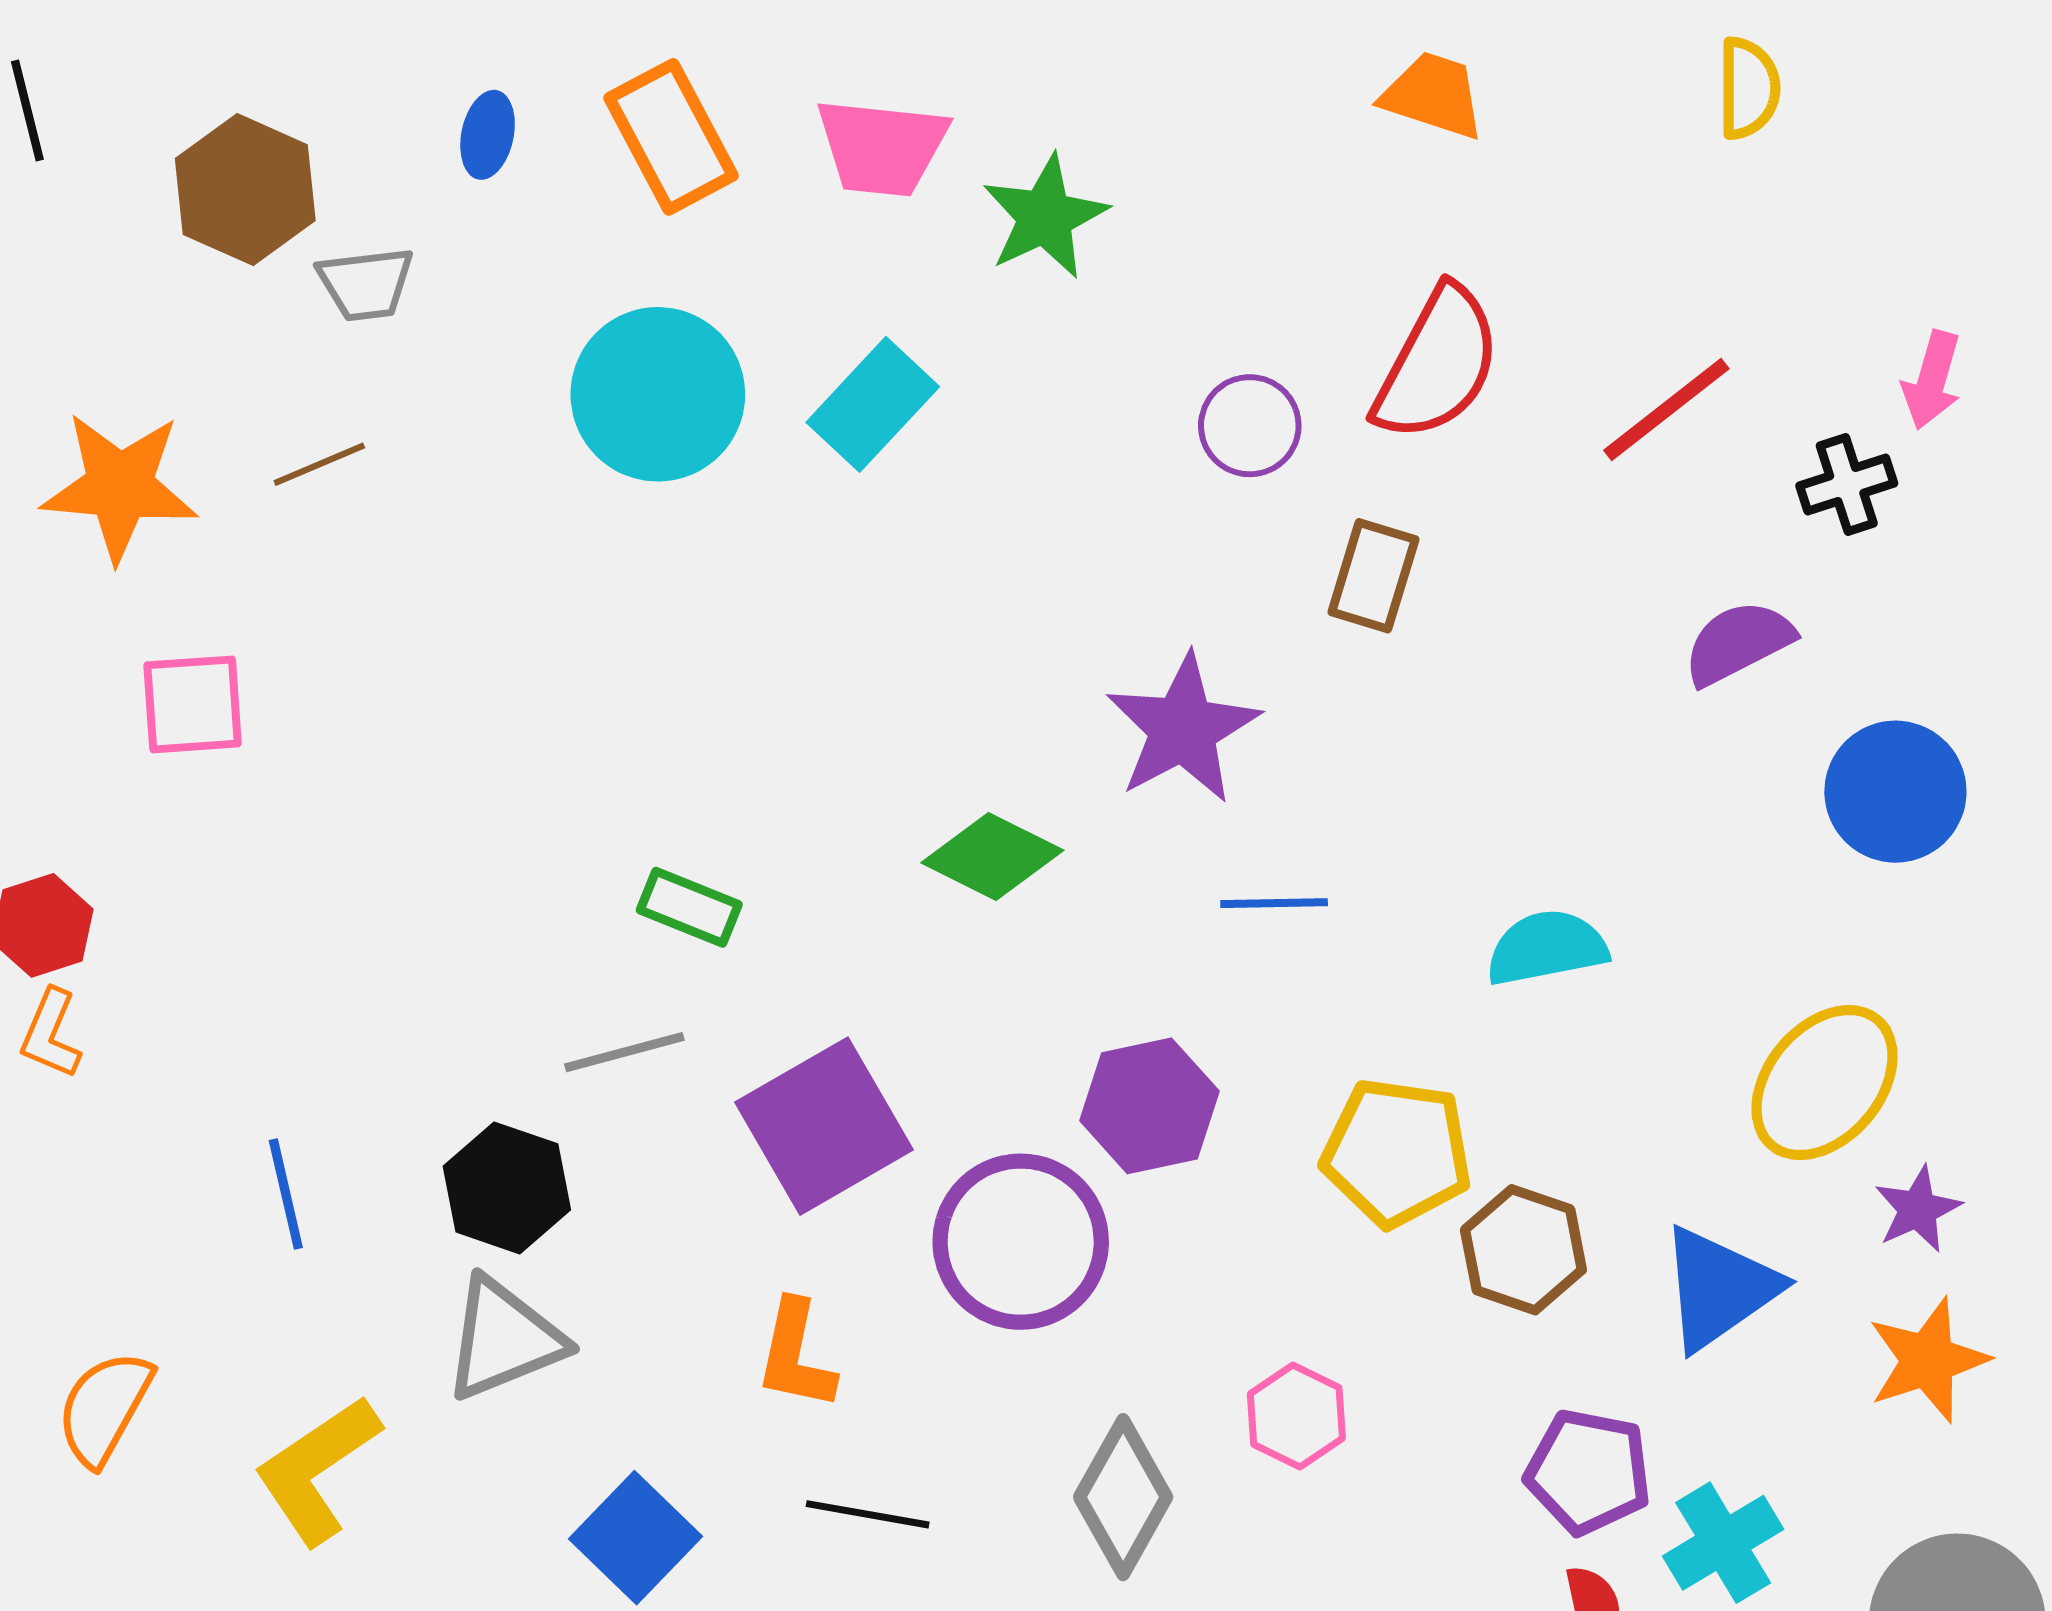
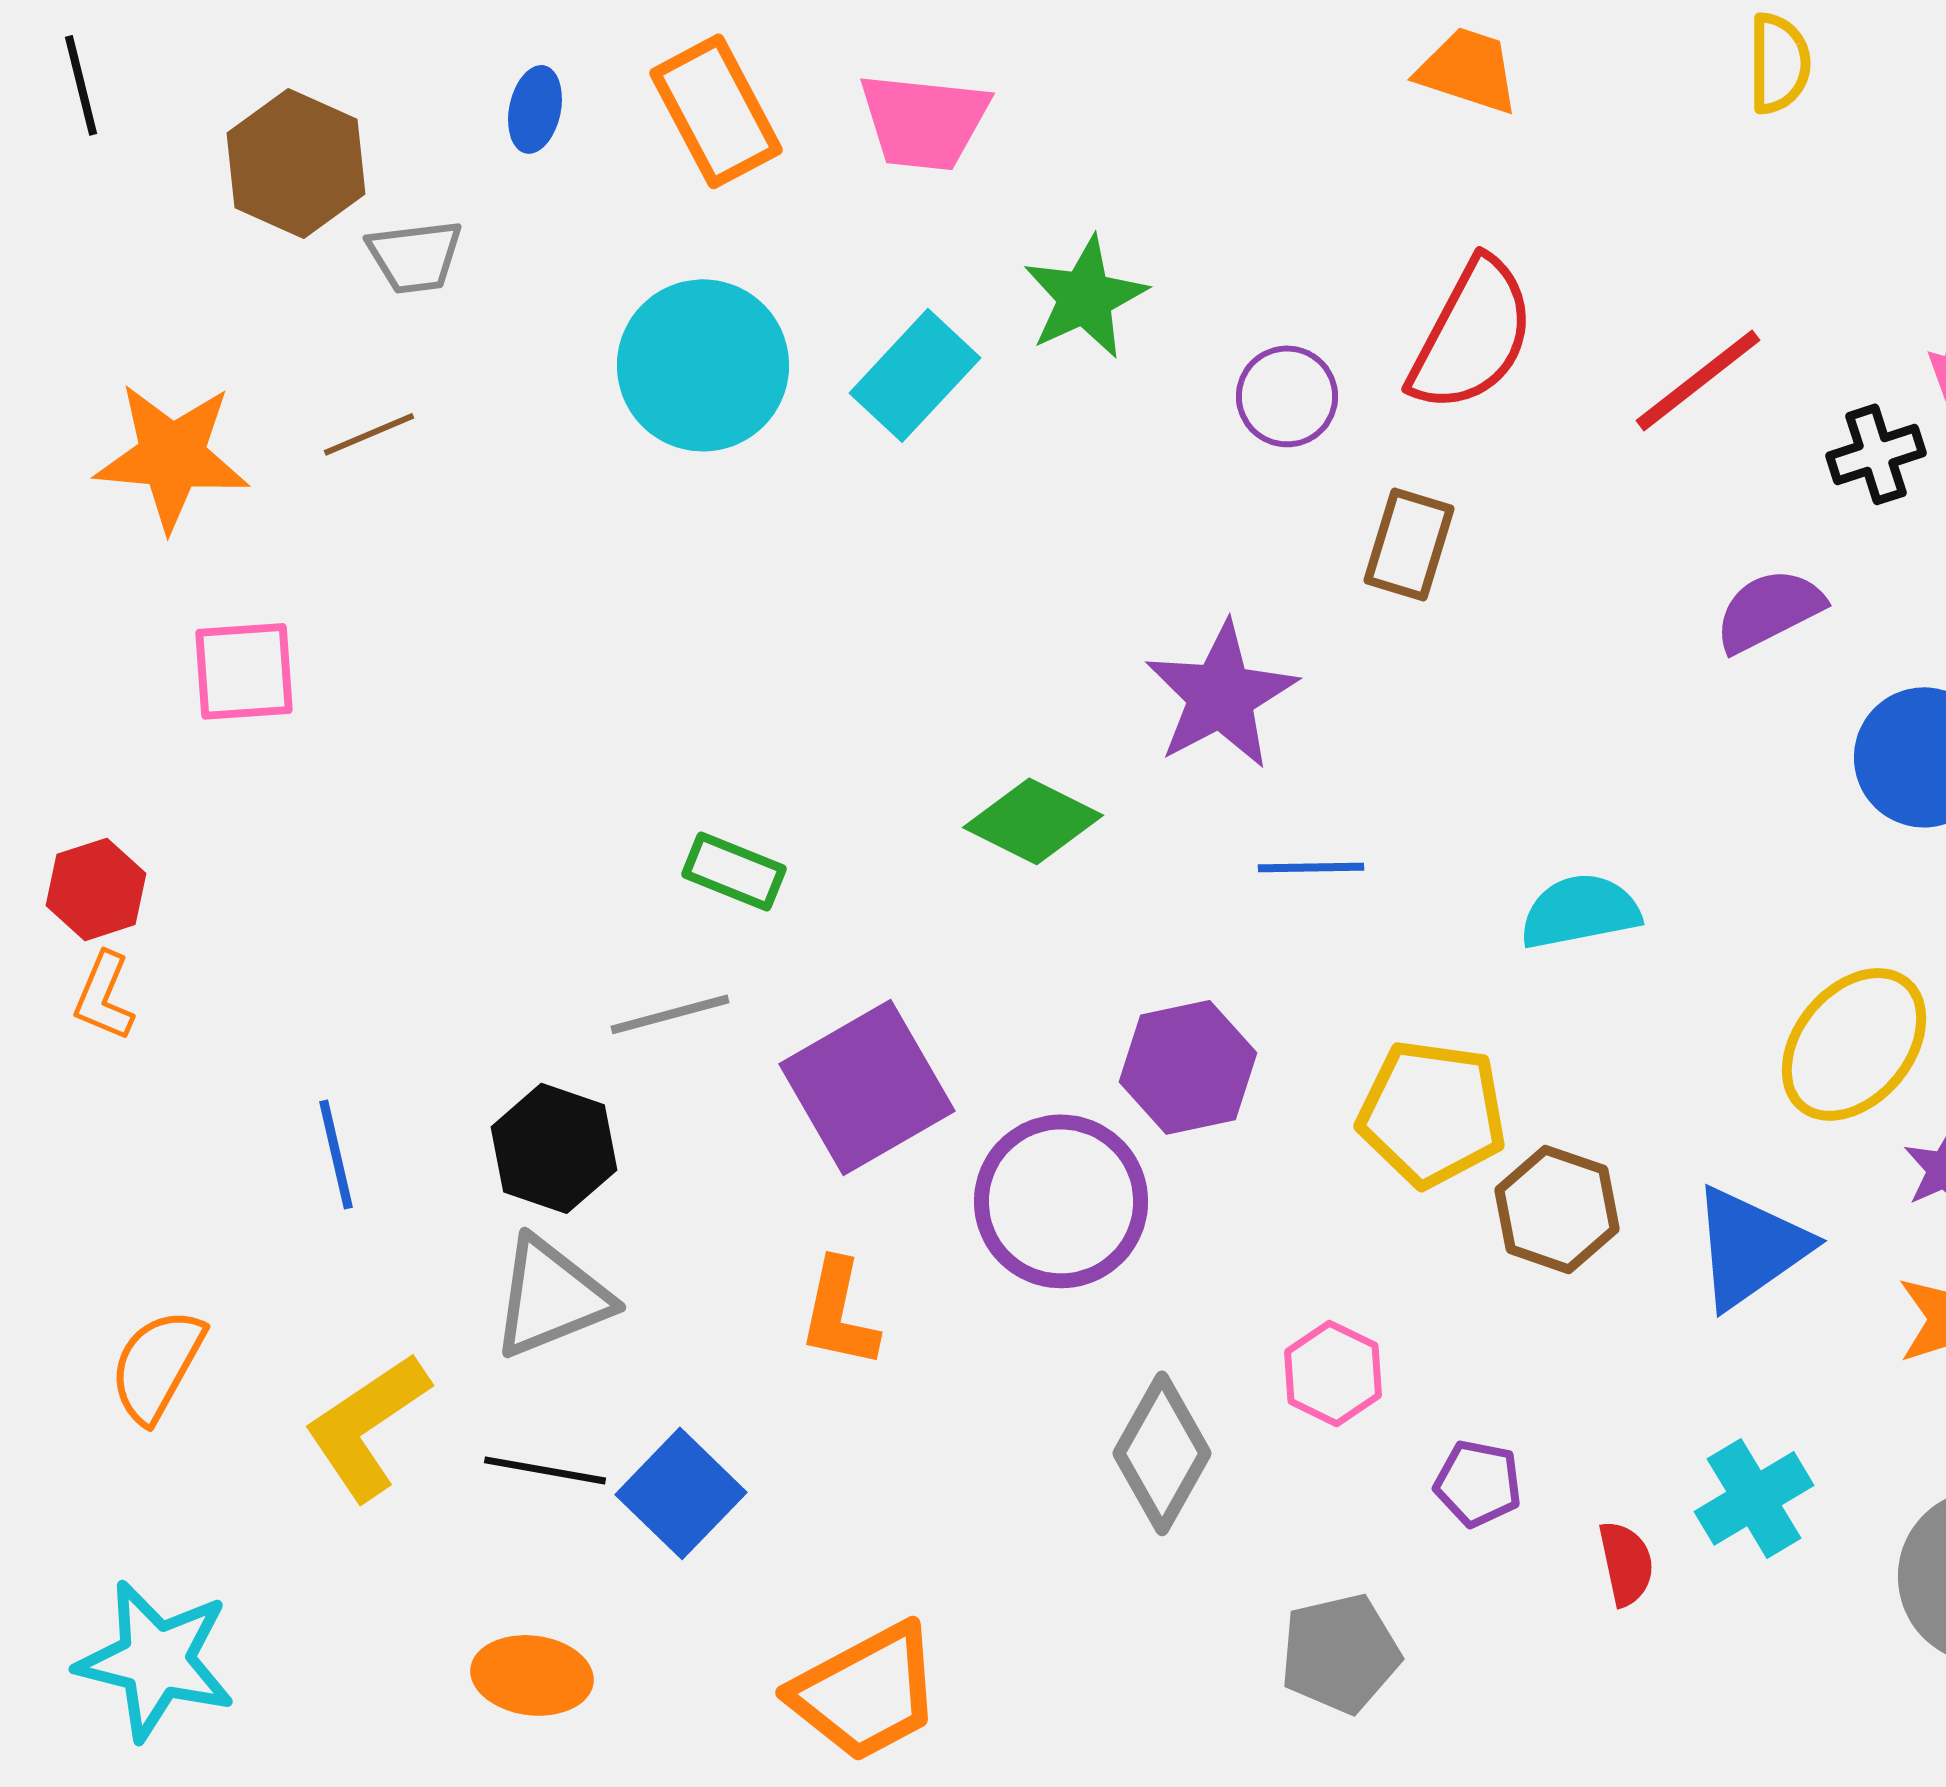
green star: (1045, 217) -> (1085, 297), moved
purple pentagon: (1588, 1472) -> (1478, 1483), moved, size x0.7
black line: (868, 1514) -> (545, 1470), moved

